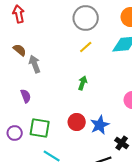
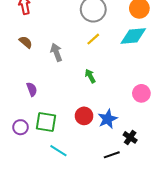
gray arrow: (35, 64) -> (56, 52), moved
green arrow: (83, 83) -> (90, 76), turned -48

